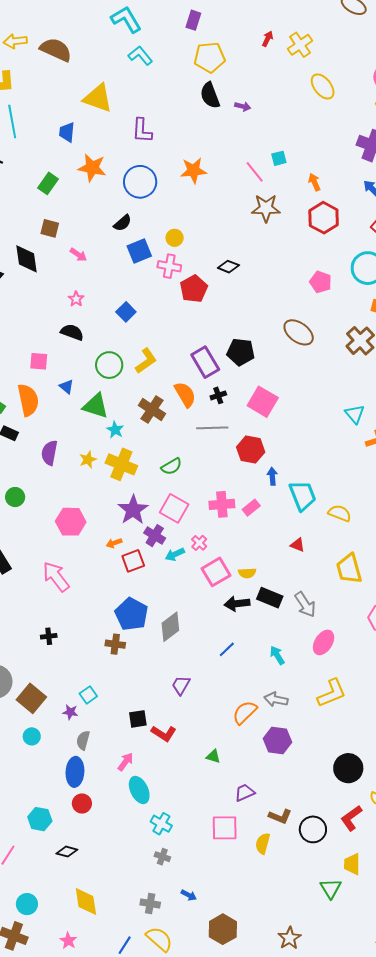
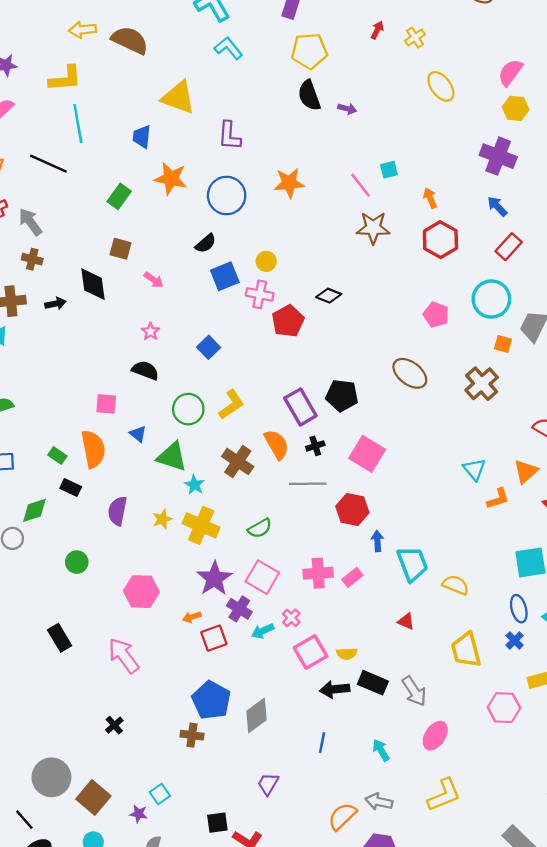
yellow cross: (300, 45) -> (415, 37), size x0.7
black cross: (49, 636) -> (114, 725), turned -35
blue line: (227, 649) -> (322, 743), turned -36

